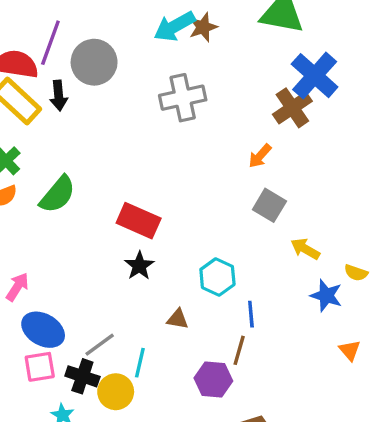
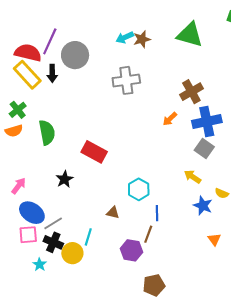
cyan arrow: (175, 26) -> (125, 37), size x0.7
blue cross: (315, 76) -> (207, 121), moved, turned 32
green semicircle: (58, 194) -> (47, 132), turned -55
gray square: (269, 205) -> (204, 149), moved
black star: (139, 266) -> (65, 179), moved
gray line: (100, 345) -> (53, 223), moved

